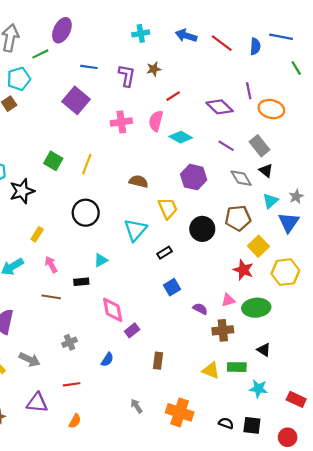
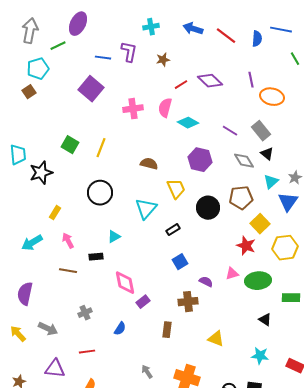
purple L-shape: (127, 76) -> (129, 52), moved
purple diamond: (220, 107) -> (210, 81), moved
brown cross: (223, 330) -> (188, 302), moved
green rectangle: (237, 367) -> (291, 298), moved

